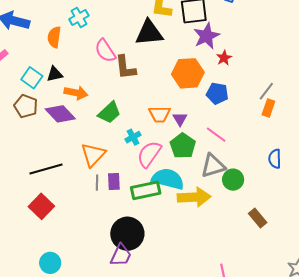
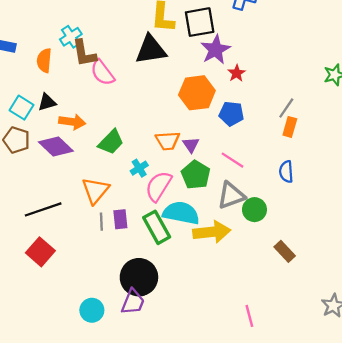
brown L-shape: (125, 67) -> (84, 53), moved
blue semicircle: (275, 159) -> (286, 172), moved
green rectangle: (146, 190) -> (157, 227), turned 76
cyan circle: (50, 263) -> (92, 310), moved

